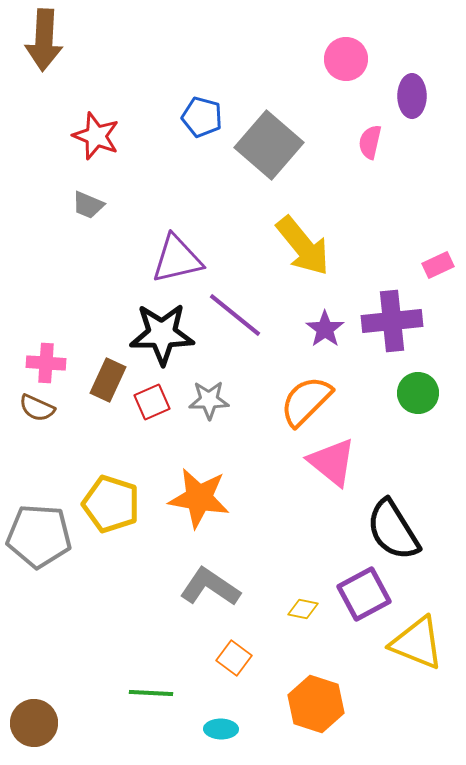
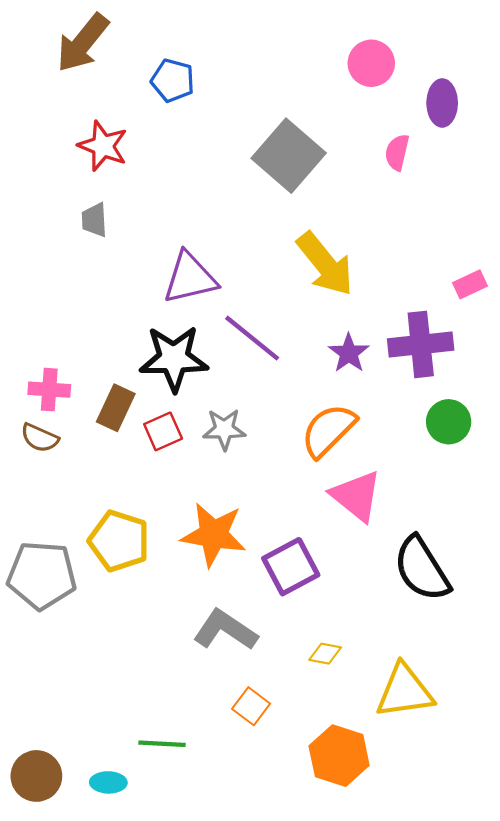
brown arrow: (44, 40) -> (83, 43), moved, turned 36
blue pentagon: (202, 117) -> (173, 80), moved
gray trapezoid: (88, 205) -> (94, 220), turned 64
purple square: (364, 594) -> (291, 567), moved
yellow triangle: (417, 643) -> (405, 691), moved, turned -30
cyan ellipse: (221, 729) -> (108, 782), moved

